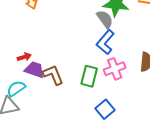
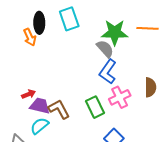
green rectangle: (89, 76) -> (95, 107), turned -35
cyan semicircle: (16, 89) -> (40, 126), moved

